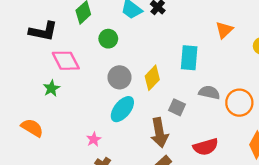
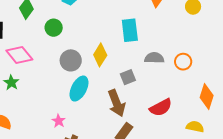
orange circle: (239, 103) -> (183, 62), size x0.7
gray square: (177, 107) -> (128, 77), turned -35

